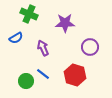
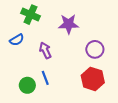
blue line: (43, 74) -> (45, 78), turned 32
red hexagon: (75, 75) -> (93, 79), moved

